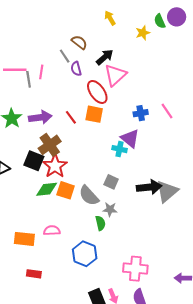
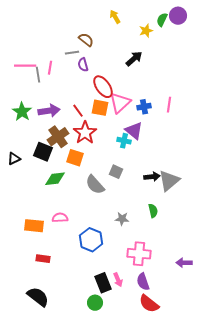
green semicircle: (160, 21) -> (162, 20), turned 48
gray line: (65, 56) -> (72, 53), turned -64
black arrow: (105, 57) -> (134, 59), moved
pink triangle: (115, 75) -> (120, 103), moved
pink line: (167, 111) -> (169, 105), turned 42
red star: (55, 166) -> (85, 133), moved
black arrow: (149, 187) -> (152, 177), size x0.7
orange square: (66, 190) -> (75, 158), moved
gray star: (110, 209) -> (122, 219), moved
green semicircle: (100, 223) -> (153, 211), moved

